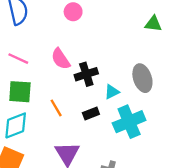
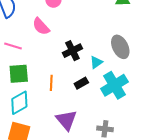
pink semicircle: (61, 59) -> (41, 26), moved
orange line: (56, 108) -> (51, 83), turned 42

